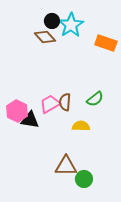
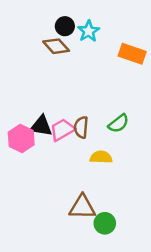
cyan star: (71, 25) -> (89, 31), size x0.7
black triangle: (30, 120) -> (41, 126), moved

